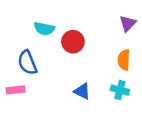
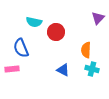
orange semicircle: (124, 60) -> (86, 50), moved

